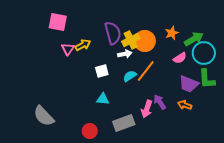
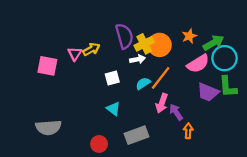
pink square: (58, 22) -> (47, 66), moved
pink semicircle: (180, 58) -> (198, 64), size x1.5
cyan triangle: (103, 99) -> (113, 109), turned 32
orange arrow: (185, 105) -> (188, 131), moved, turned 72
pink arrow: (147, 109) -> (162, 103), moved
gray semicircle: (44, 116) -> (48, 127), turned -50

